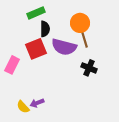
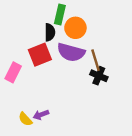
green rectangle: (36, 13) -> (60, 14), moved, turned -54
orange circle: (80, 23) -> (75, 28), moved
brown line: (84, 38) -> (96, 60), moved

